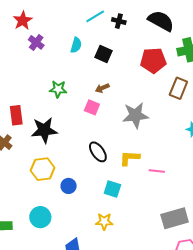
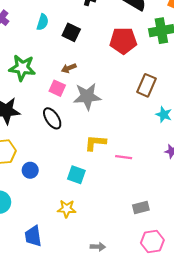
brown rectangle: (178, 88) -> (147, 85), moved
green star: (58, 89) -> (22, 68), size x1.4
gray star: (135, 115) -> (87, 96), moved
black ellipse: (98, 152) -> (52, 118), moved
gray rectangle: (175, 218) -> (141, 208), size x0.6

